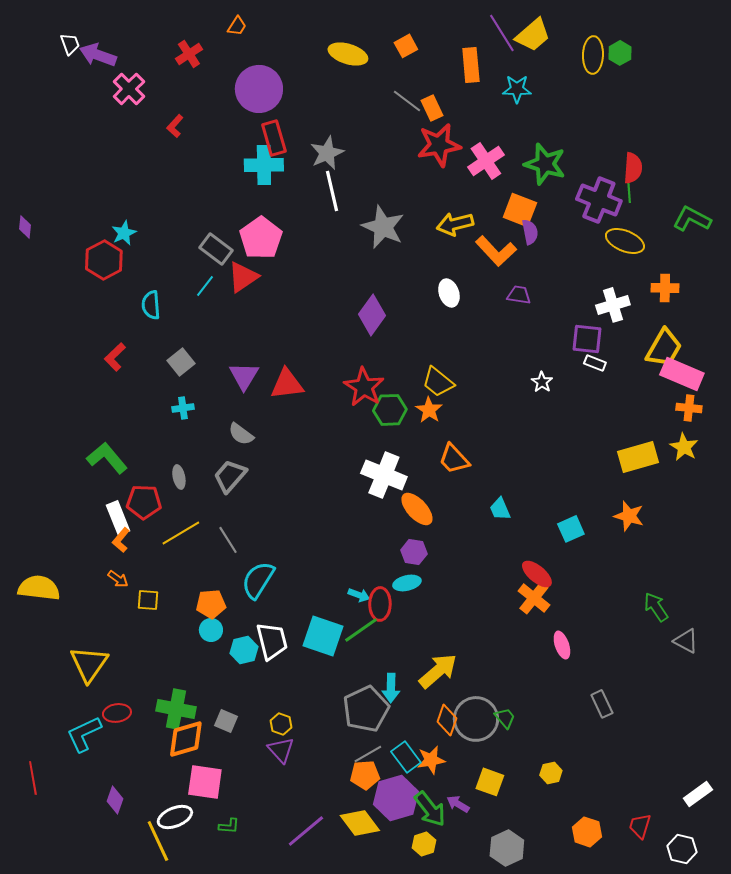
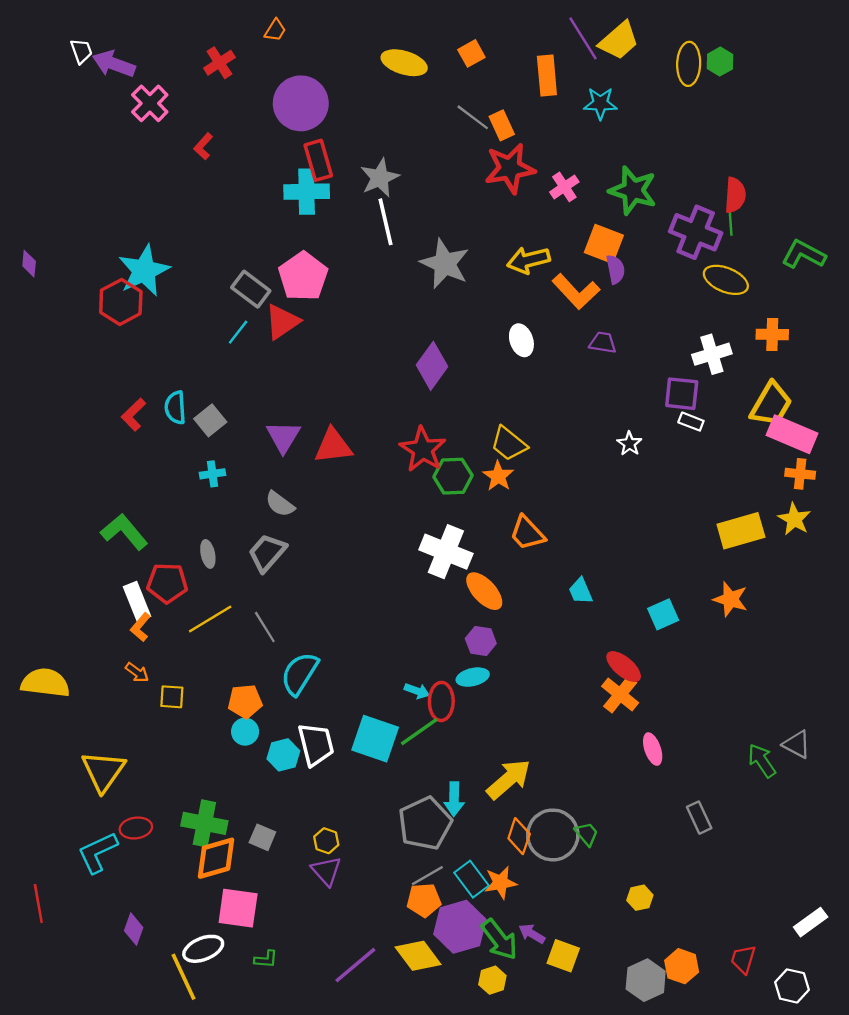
pink cross: (486, 161) -> (564, 187), size x0.7
cyan star: (124, 233) -> (144, 271), size x1.8
cyan semicircle: (151, 305) -> (175, 408), moved
green arrow: (656, 607) -> (762, 761), moved
yellow square: (490, 782) -> (563, 956), moved
gray hexagon: (507, 848) -> (646, 980), moved

